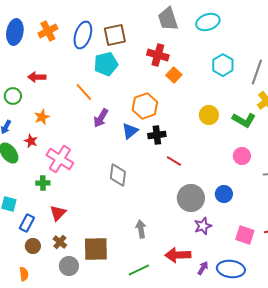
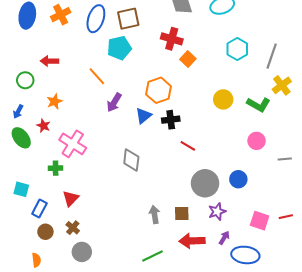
brown square: (96, 249) -> (182, 214), moved, size x0.6
purple arrow: (203, 268) -> (224, 238), moved

